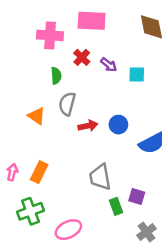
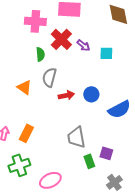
red cross: (82, 57) -> (61, 39), size x1.5

